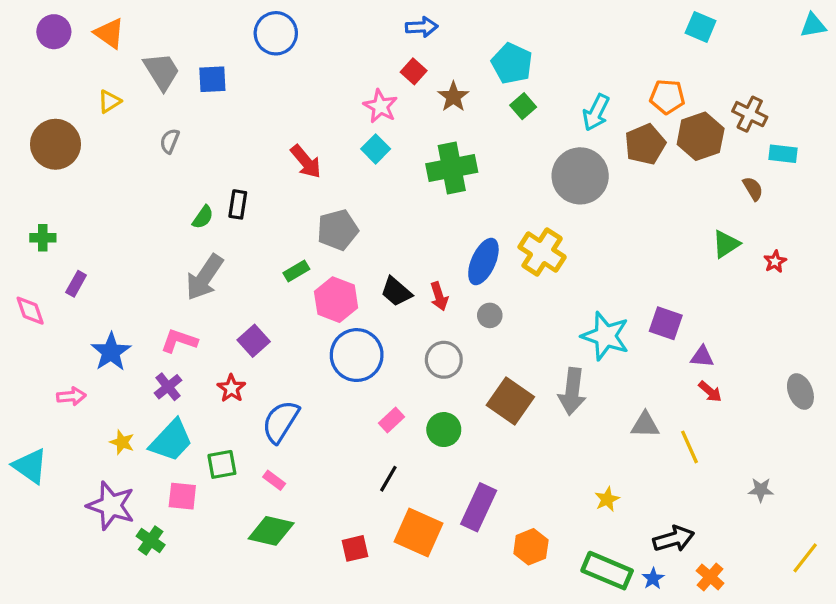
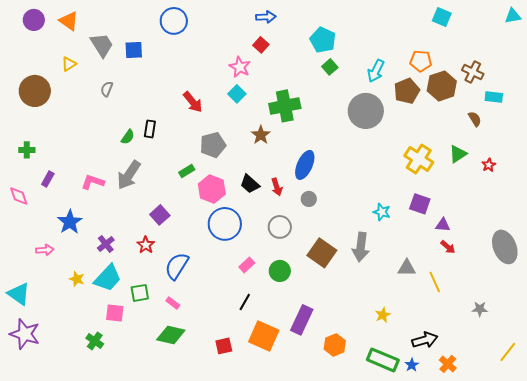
brown star: (453, 97) -> (261, 135), moved
yellow cross: (542, 252) -> (419, 159), moved
cyan star: (605, 336) -> (382, 212), size x0.6
pink L-shape: (179, 341) -> (93, 182), moved
gray ellipse: (800, 391) -> (505, 247), size x1.5
purple star: (111, 506) -> (25, 334), moved

